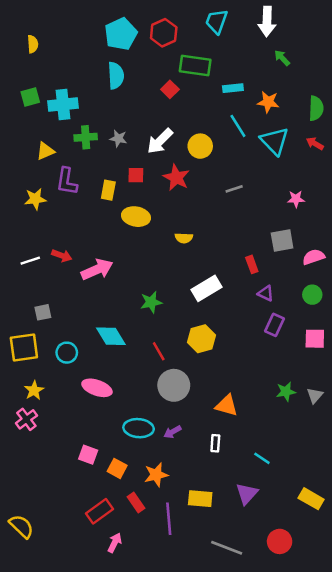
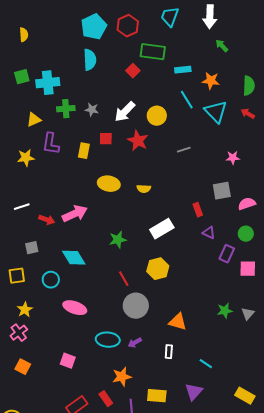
yellow ellipse: (136, 217) -> (109, 184), moved
red arrow: (62, 256) -> (47, 220), moved
purple rectangle: (275, 325) -> (227, 254), moved
cyan diamond: (111, 336) -> (74, 258), moved
yellow square: (24, 348) -> (17, 276), size x0.7
orange square: (117, 468) -> (23, 367), moved

